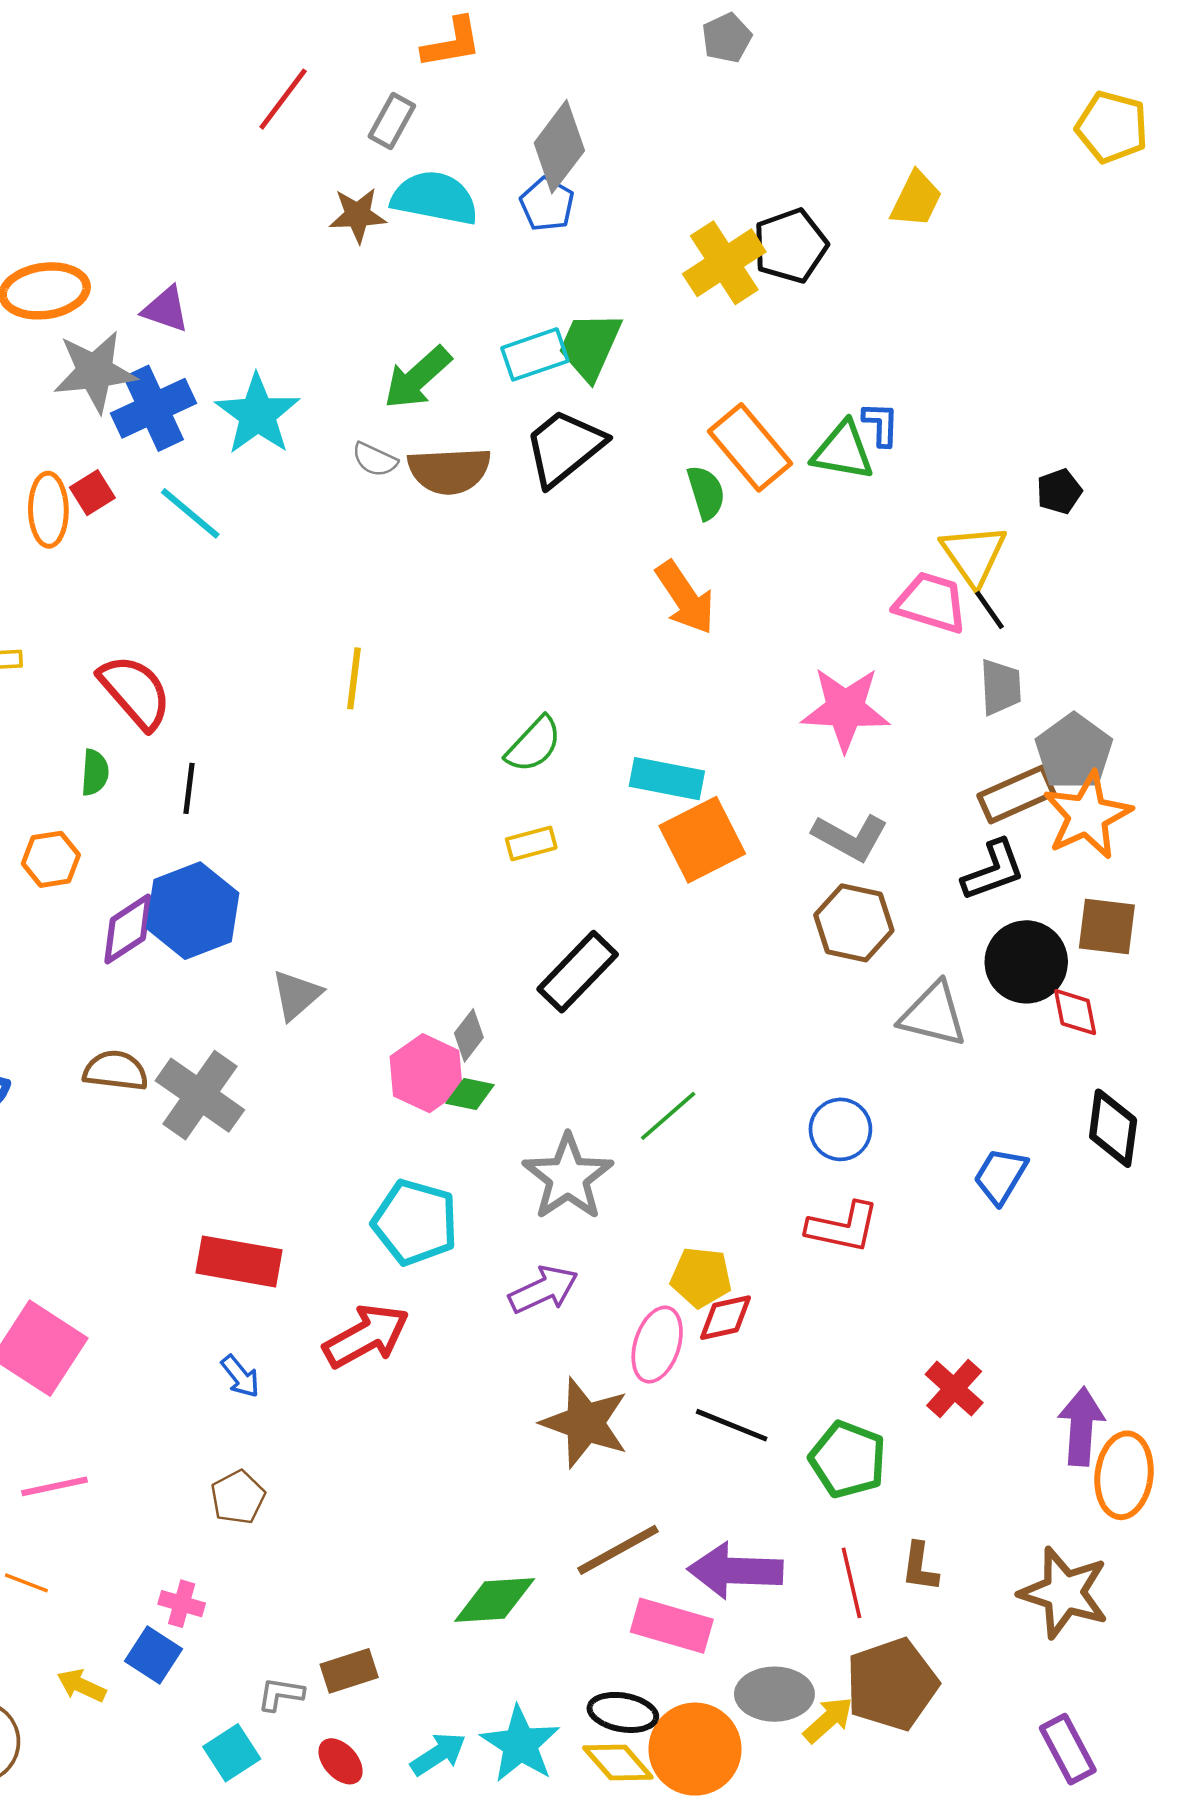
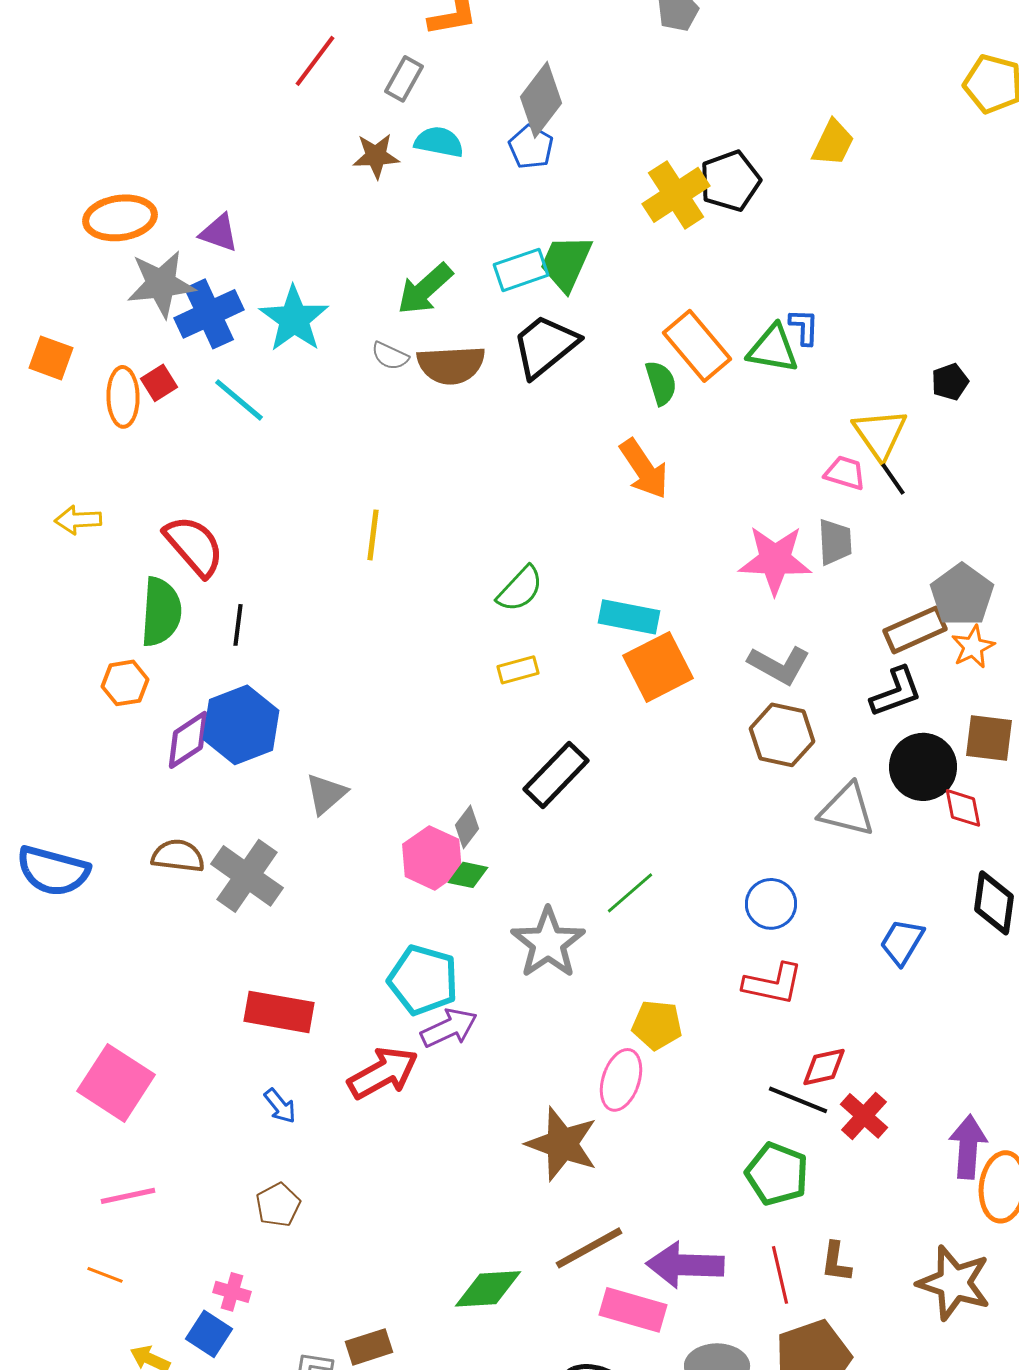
cyan semicircle: (435, 198) -> (439, 142), size x0.7
pink trapezoid: (931, 603) -> (845, 473), size x0.7
gray trapezoid: (1001, 687) -> (835, 542), moved
green semicircle: (95, 772) -> (161, 612), size x1.8
orange star: (1087, 815) -> (973, 647), size x0.6
purple arrow: (543, 1290) -> (449, 1028), moved
red diamond: (726, 1318) -> (824, 1067), moved
black line: (732, 1425) -> (798, 1100), moved

